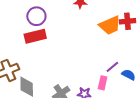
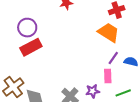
orange trapezoid: (110, 25) -> (109, 32), moved, turned -110

